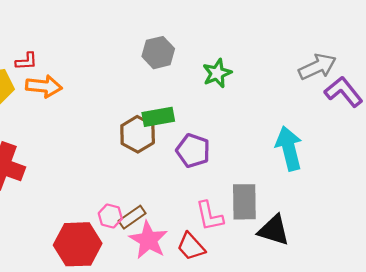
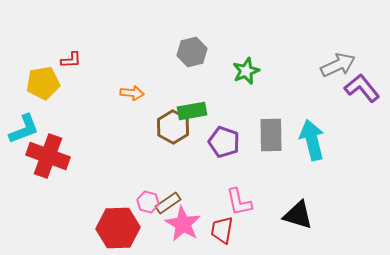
orange arrow: (44, 86) -> (132, 93), moved, size x0.7
gray rectangle: (244, 202) -> (271, 135), moved
red trapezoid: (191, 247) -> (222, 230), turned 52

